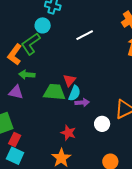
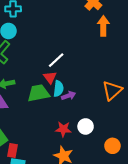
white line: (85, 35) -> (56, 60), moved
white circle: (102, 124) -> (86, 126), moved

